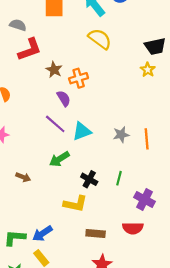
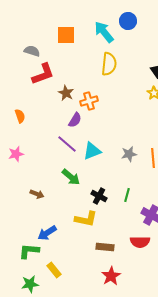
yellow semicircle: (100, 39) -> (109, 64), turned 60
purple semicircle: (64, 98) -> (75, 120), turned 63
green arrow: (59, 159) -> (71, 177), turned -108
blue arrow: (42, 234) -> (47, 233), moved

